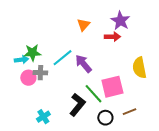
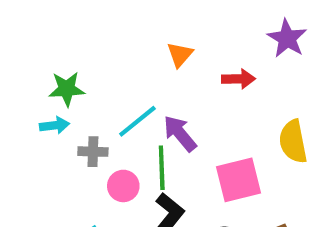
purple star: (120, 21) -> (287, 38), moved
green star: (32, 53) -> (67, 89), moved
pink circle: (28, 78) -> (123, 186), moved
green line: (93, 94) -> (162, 168), moved, turned 40

